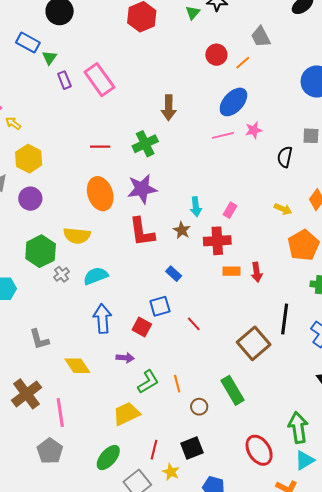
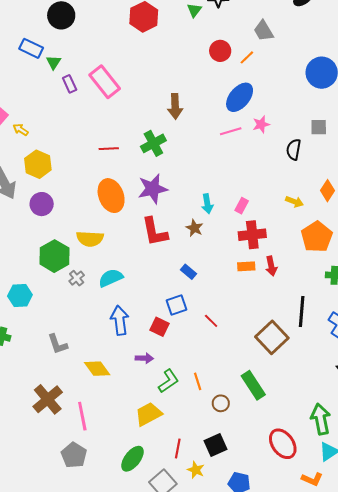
red cross: (217, 241) -> (252, 235), moved

